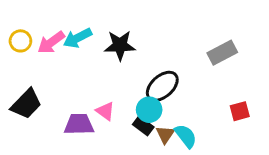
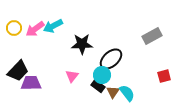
black star: (120, 45) -> (82, 44), moved
pink triangle: (105, 111) -> (72, 76), turned 32
purple trapezoid: (79, 124) -> (31, 83), moved

